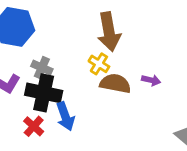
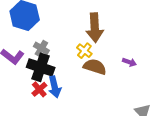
purple arrow: (151, 80) -> (129, 62), moved
red cross: (34, 126) -> (39, 89), moved

